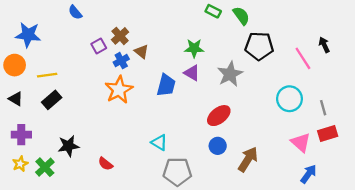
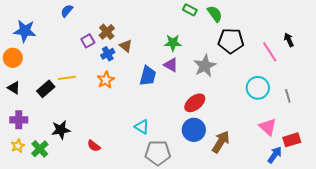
blue semicircle: (75, 12) -> (67, 11), turned 80
yellow line: (47, 75) -> (67, 78), moved
orange star: (119, 90) -> (106, 80), size x0.7
red rectangle: (328, 134) -> (292, 140), moved
blue circle: (218, 146) -> (194, 130), size x1.5

